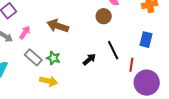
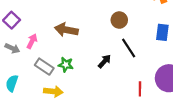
brown circle: (104, 16) -> (119, 20), moved
red line: (131, 65) -> (140, 89), moved
yellow arrow: (49, 81) -> (53, 91), moved

